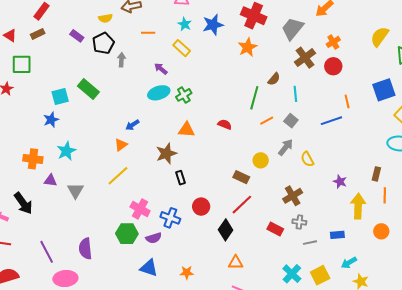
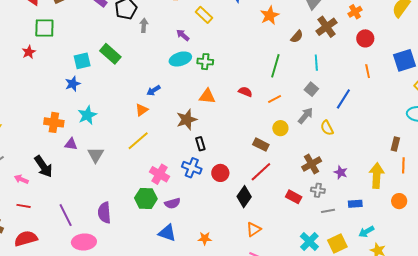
red circle: (333, 66) -> (365, 38), moved
brown semicircle: (274, 79) -> (297, 37), moved
green cross: (184, 95) -> (205, 62), turned 35
orange line: (267, 121) -> (275, 99), moved
blue line: (331, 121) -> (343, 99), moved, turned -40
purple star: (340, 182) -> (341, 172), moved
blue cross: (170, 218) -> (192, 168), moved
orange triangle: (236, 263) -> (254, 229), turned -35

